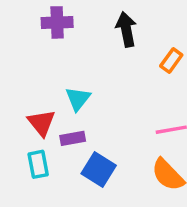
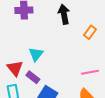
purple rectangle: (73, 138) -> (33, 77), turned 48

